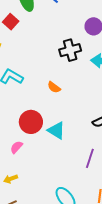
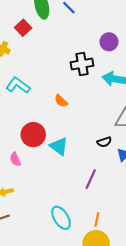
pink semicircle: (16, 147) -> (15, 159), turned -72

